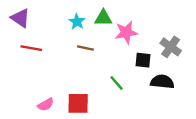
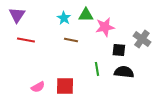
purple triangle: (20, 18) -> (17, 15), turned 30
black semicircle: (162, 82) -> (124, 72), moved
green line: (117, 83) -> (97, 69), turned 32

